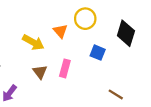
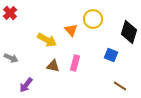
blue square: (98, 53) -> (111, 55), moved
brown triangle: (40, 72) -> (53, 66), turned -40

